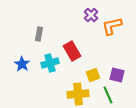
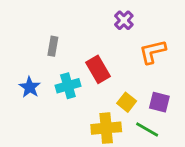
orange L-shape: (112, 26) -> (153, 52), moved
yellow square: (93, 75) -> (127, 102), turned -32
green line: (108, 95) -> (147, 129), turned -36

